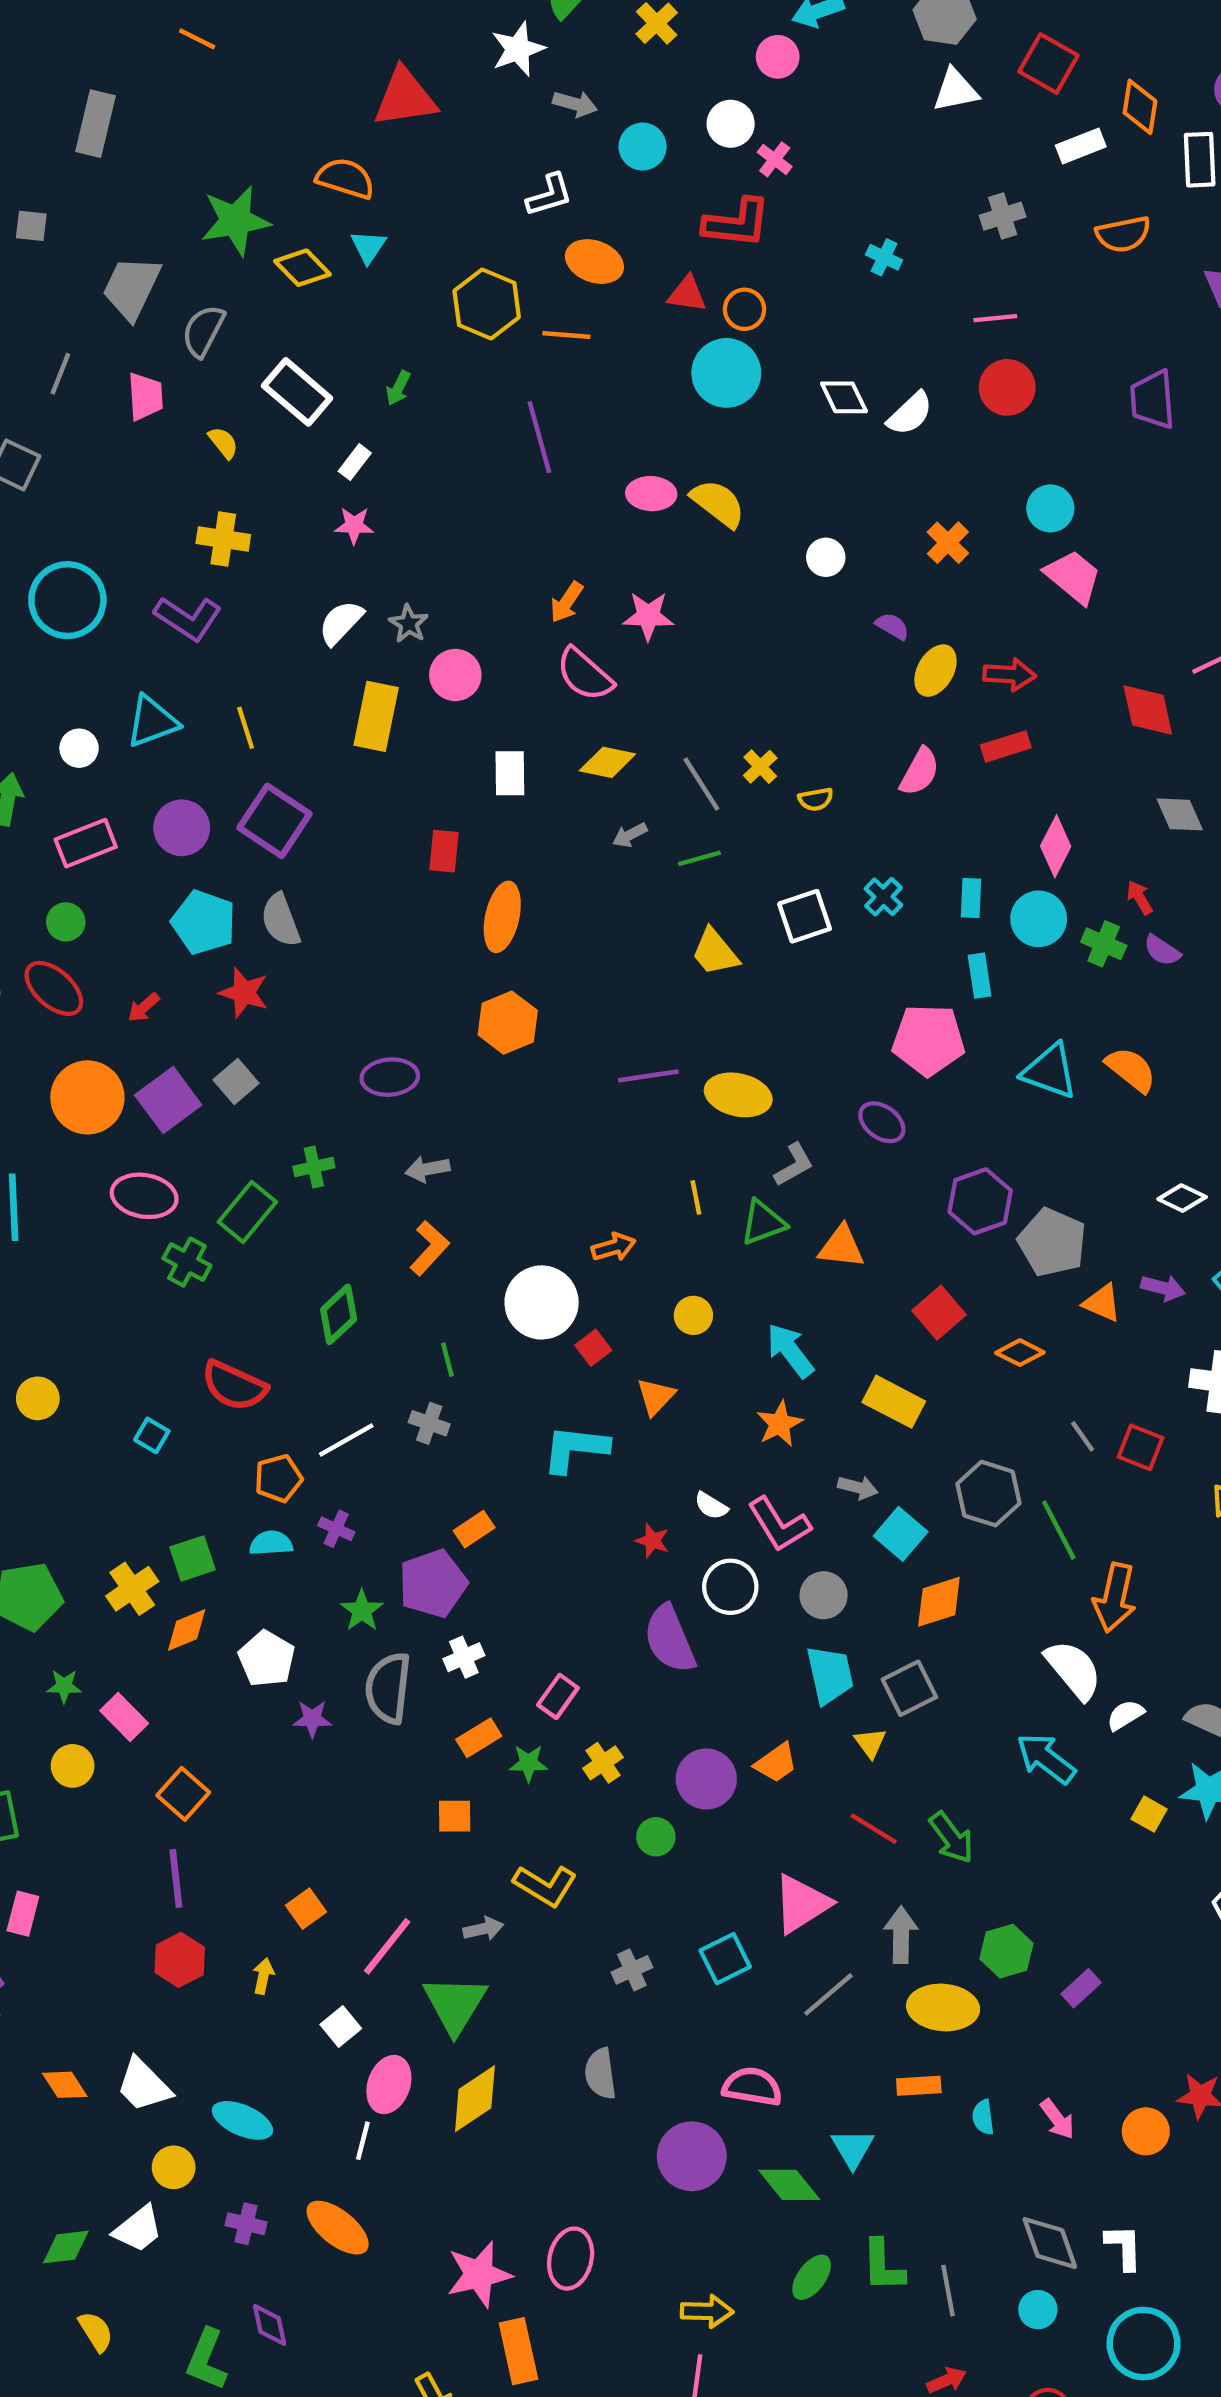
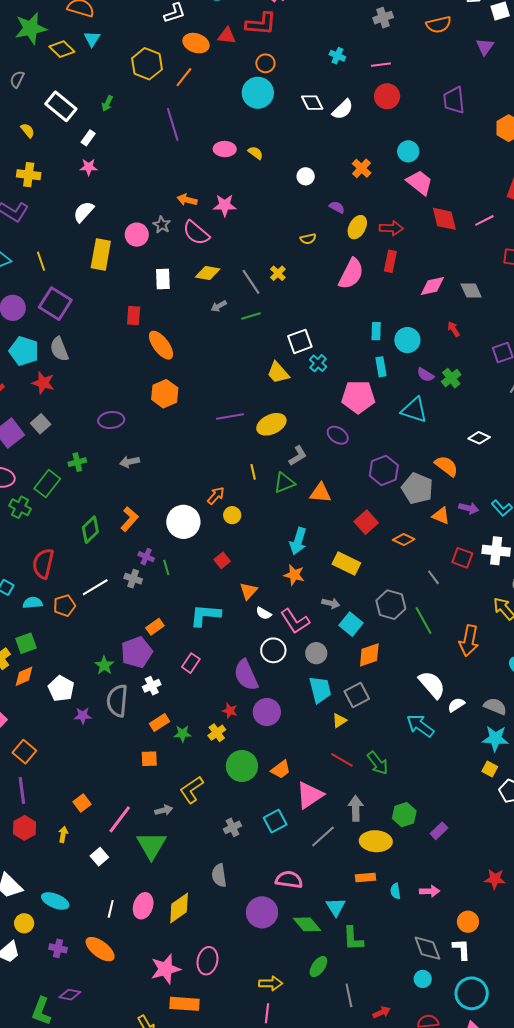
cyan cross: (884, 257) -> (337, 56), moved
red triangle: (687, 294) -> (227, 36), moved
gray semicircle: (203, 331) -> (17, 79), size x0.7
orange line: (566, 335) -> (184, 77), turned -55
yellow semicircle: (718, 503) -> (255, 153), size x0.6
orange arrow: (567, 602) -> (187, 200), turned 72
gray star: (409, 624) -> (162, 225), moved
red diamond: (1148, 710) -> (444, 219), moved
red rectangle: (1006, 746) -> (390, 261), turned -60
pink semicircle: (920, 772) -> (351, 274), size x1.4
yellow semicircle: (816, 799) -> (308, 239), moved
pink diamond: (1056, 846) -> (432, 286), moved, turned 52
cyan cross: (883, 897) -> (318, 363), moved
orange ellipse: (502, 917) -> (161, 345), turned -48
green cross: (1104, 944) -> (451, 378), moved, turned 30
purple semicircle: (1162, 950) -> (425, 375), moved
yellow trapezoid: (715, 952) -> (278, 373), moved
orange semicircle: (1131, 1070) -> (446, 466), moved
yellow ellipse: (738, 1095) -> (271, 424), turned -36
white diamond: (1182, 1198) -> (479, 438), moved
orange arrow: (614, 1247) -> (216, 496), turned -30
orange L-shape: (429, 1248) -> (129, 519), moved
yellow circle: (693, 1315) -> (232, 515), moved
red square: (593, 1348) -> (222, 560), moved
cyan arrow: (790, 1350) -> (298, 541), turned -124
green line: (447, 1360) -> (166, 567), moved
red semicircle: (234, 1386) -> (43, 564), turned 80
orange triangle: (656, 1396) -> (249, 591), moved
orange star: (780, 1424) -> (294, 575), turned -30
red square: (1140, 1447) -> (462, 558), moved
cyan L-shape: (575, 1449) -> (205, 615), moved
purple cross: (336, 1529) -> (146, 557), moved
red star: (652, 1541) -> (230, 711), moved
cyan semicircle: (271, 1543) -> (33, 603), moved
orange arrow: (1115, 1598) -> (469, 641), moved
pink rectangle: (558, 1696) -> (191, 663), moved
yellow triangle: (870, 1743) -> (339, 720), turned 35
orange trapezoid: (776, 1763) -> (281, 769), moved
purple circle: (706, 1779) -> (267, 712), moved
yellow square: (1149, 1814) -> (490, 769), moved
green circle: (656, 1837) -> (242, 766), size x1.8
yellow L-shape: (545, 1885) -> (192, 790), turned 116
pink ellipse: (389, 2085) -> (143, 906), moved
yellow diamond: (475, 2099) -> (179, 908), moved
pink arrow: (1057, 2119) -> (430, 891), turned -54
orange circle: (1146, 2131) -> (468, 922), moved
green L-shape: (883, 2266) -> (353, 939), moved
gray line: (948, 2291) -> (349, 995), moved
purple diamond: (270, 2325) -> (70, 995), turned -65
orange rectangle: (518, 2351) -> (185, 1004), turned -72

